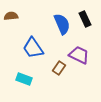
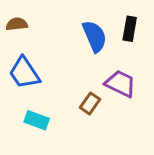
black rectangle: (85, 19) -> (130, 29), turned 35
blue trapezoid: (33, 48) -> (24, 73), moved

